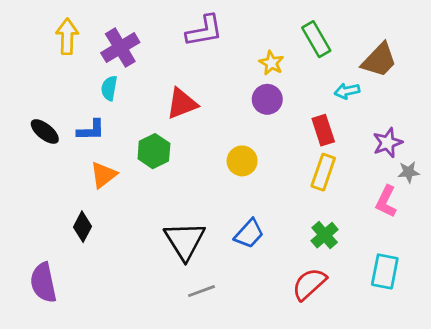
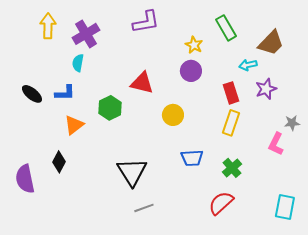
red triangle: (182, 104) -> (142, 83), moved, turned 35
purple star: (388, 143) -> (266, 89), moved
blue trapezoid: (249, 234) -> (192, 158), moved, turned 45
cyan rectangle: (385, 271) -> (285, 207), moved
purple semicircle: (43, 283) -> (25, 179), moved

